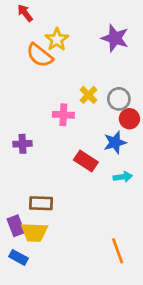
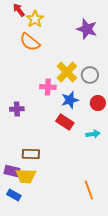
yellow star: (57, 39) -> (35, 19), moved
yellow cross: (88, 95) -> (67, 72), size x1.5
red circle: (129, 119) -> (98, 103), moved
blue star: (115, 142) -> (70, 100), moved
purple rectangle: (16, 226) -> (12, 171), turned -56

